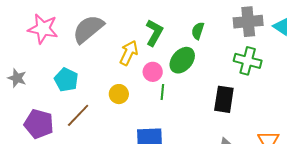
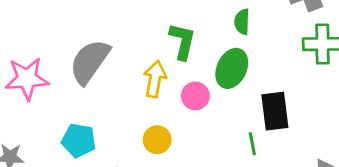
green line: (162, 92) -> (252, 144), moved
black rectangle: (224, 99) -> (275, 111), moved

